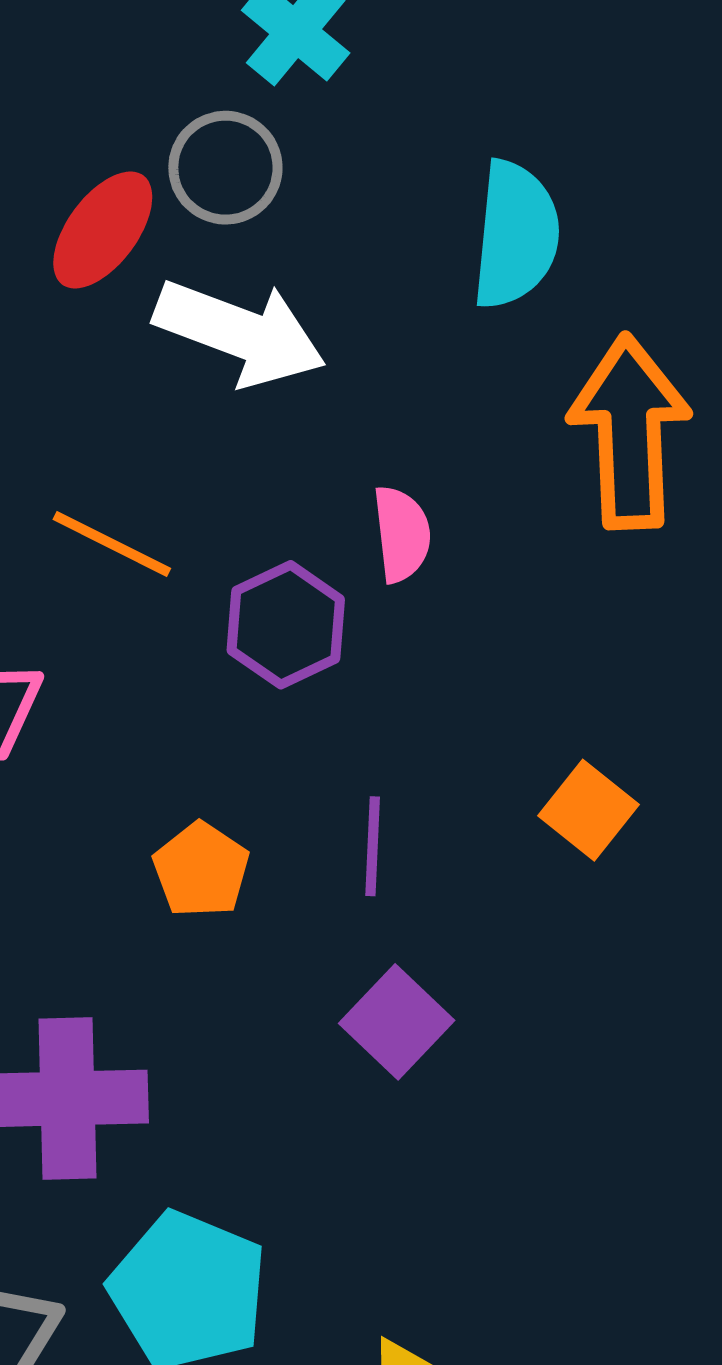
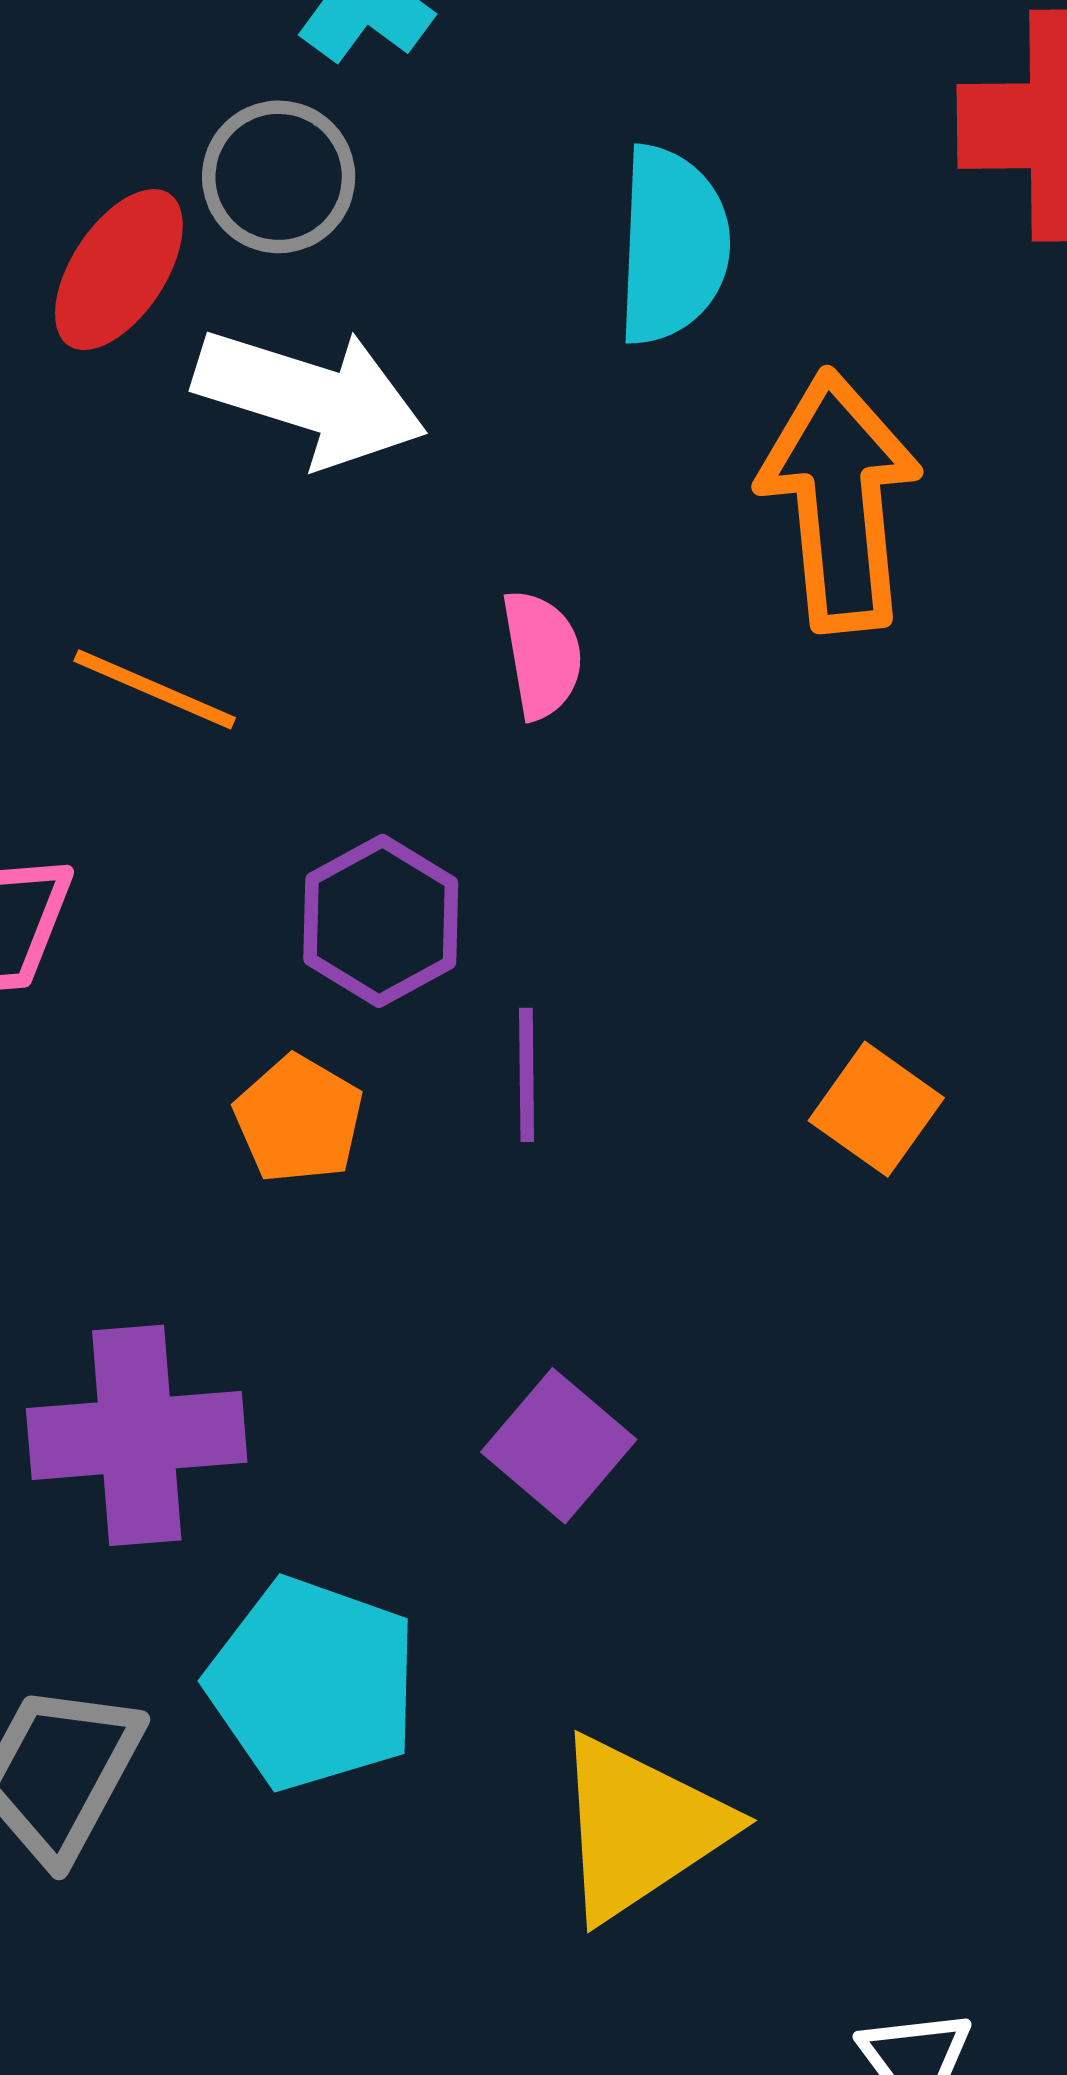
purple hexagon: (286, 625) -> (381, 921), moved
orange square: (588, 810) -> (876, 1109), moved
purple square: (397, 1022) -> (559, 1446), moved

